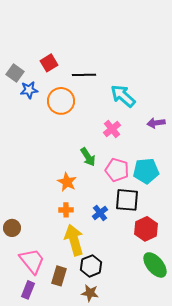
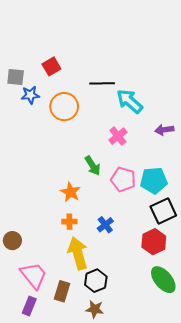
gray square: (15, 73) -> (16, 77), turned -30
black line: (84, 75) -> (102, 83), moved
black square: (127, 200) -> (163, 211), moved, turned -30

